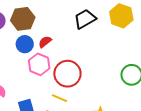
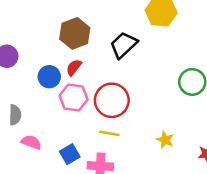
brown hexagon: (23, 19) -> (75, 33), moved
black trapezoid: (85, 19) -> (124, 45), moved

